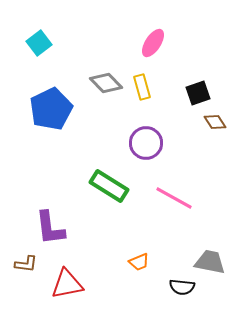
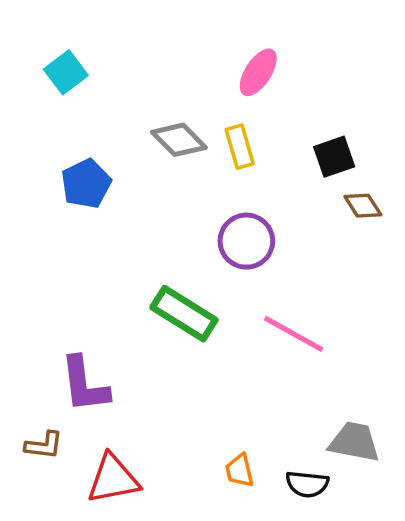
blue pentagon: (51, 109) -> (86, 184), size x0.7
orange trapezoid: (139, 262) -> (240, 471), moved, turned 100

